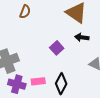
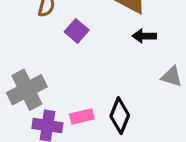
purple square: (57, 48) -> (77, 31), moved

